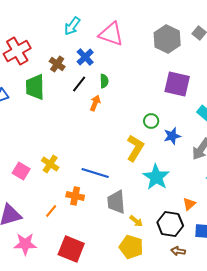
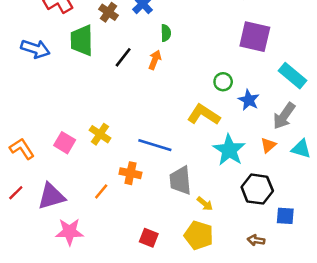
black line: (79, 84) -> (123, 57), moved
blue star: (172, 136) -> (249, 100), turned -30
yellow L-shape: (135, 148) -> (204, 115), turned -88
orange triangle: (189, 204) -> (268, 145), moved
black hexagon: (170, 224) -> (257, 189), moved
red square: (71, 249) -> (149, 238), moved, size x0.6

